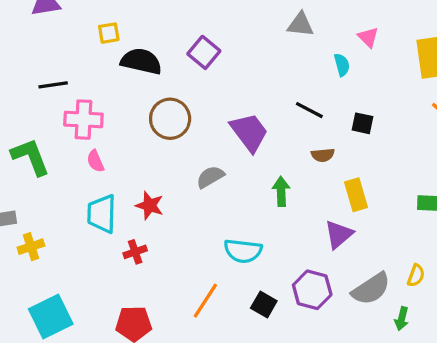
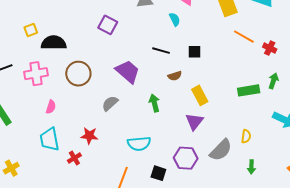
purple square: (204, 52) -> (108, 25), moved
pink cross: (83, 120) -> (36, 74), moved
pink semicircle: (95, 161) -> (51, 107), moved, turned -128
red star: (150, 206) -> (89, 136), moved
green arrow: (402, 319) -> (251, 167), moved

